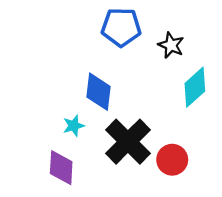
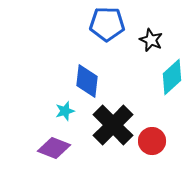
purple diamond: (61, 168) -> (54, 148), turned -72

